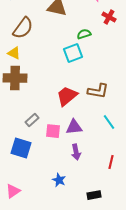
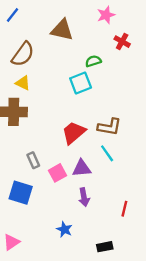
yellow triangle: (14, 53) -> (23, 83), moved
gray rectangle: (32, 120) -> (33, 160), turned -72
cyan line: (109, 122) -> (107, 153), moved
pink square: (53, 131) -> (57, 173), turned -35

